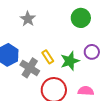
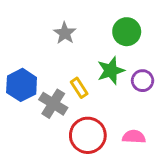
gray star: (28, 19) -> (65, 33), moved
green star: (70, 61) -> (111, 71), moved

